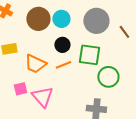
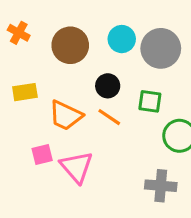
cyan circle: (61, 19) -> (122, 39), moved
green square: (89, 55) -> (150, 101), size x0.7
orange line: (63, 65) -> (109, 117), turned 56

